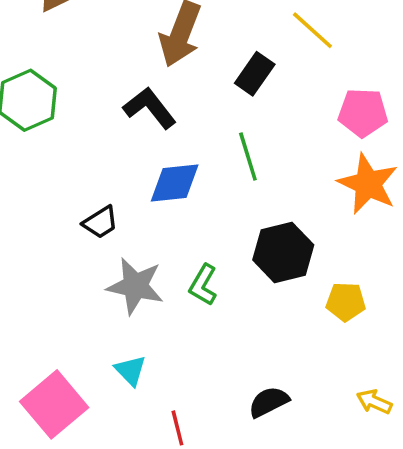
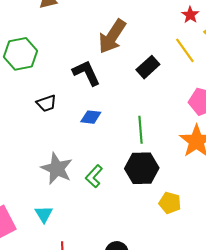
green line: (248, 156) -> (141, 130), moved
blue diamond: (175, 183) -> (91, 117), size x0.7
black trapezoid: (100, 222) -> (46, 103), moved

